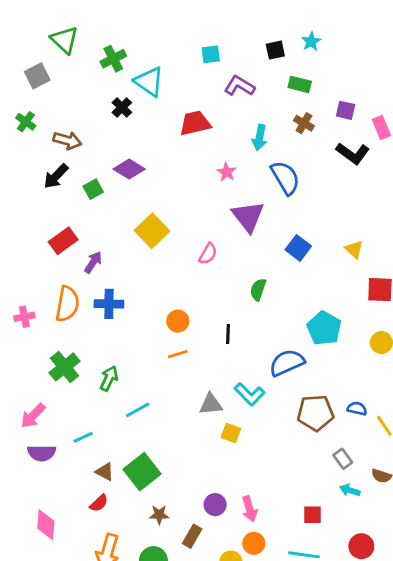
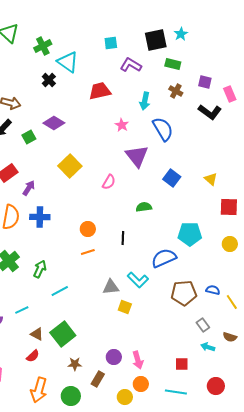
black square: (275, 50) -> (156, 40), size x1.6
green semicircle: (258, 290) -> (144, 207), turned 63
cyan pentagon: (324, 328) -> (190, 234), turned -30

